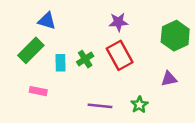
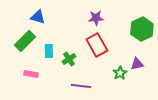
green cross: (85, 59) -> (69, 59), moved
green star: (139, 105) -> (120, 73), moved

